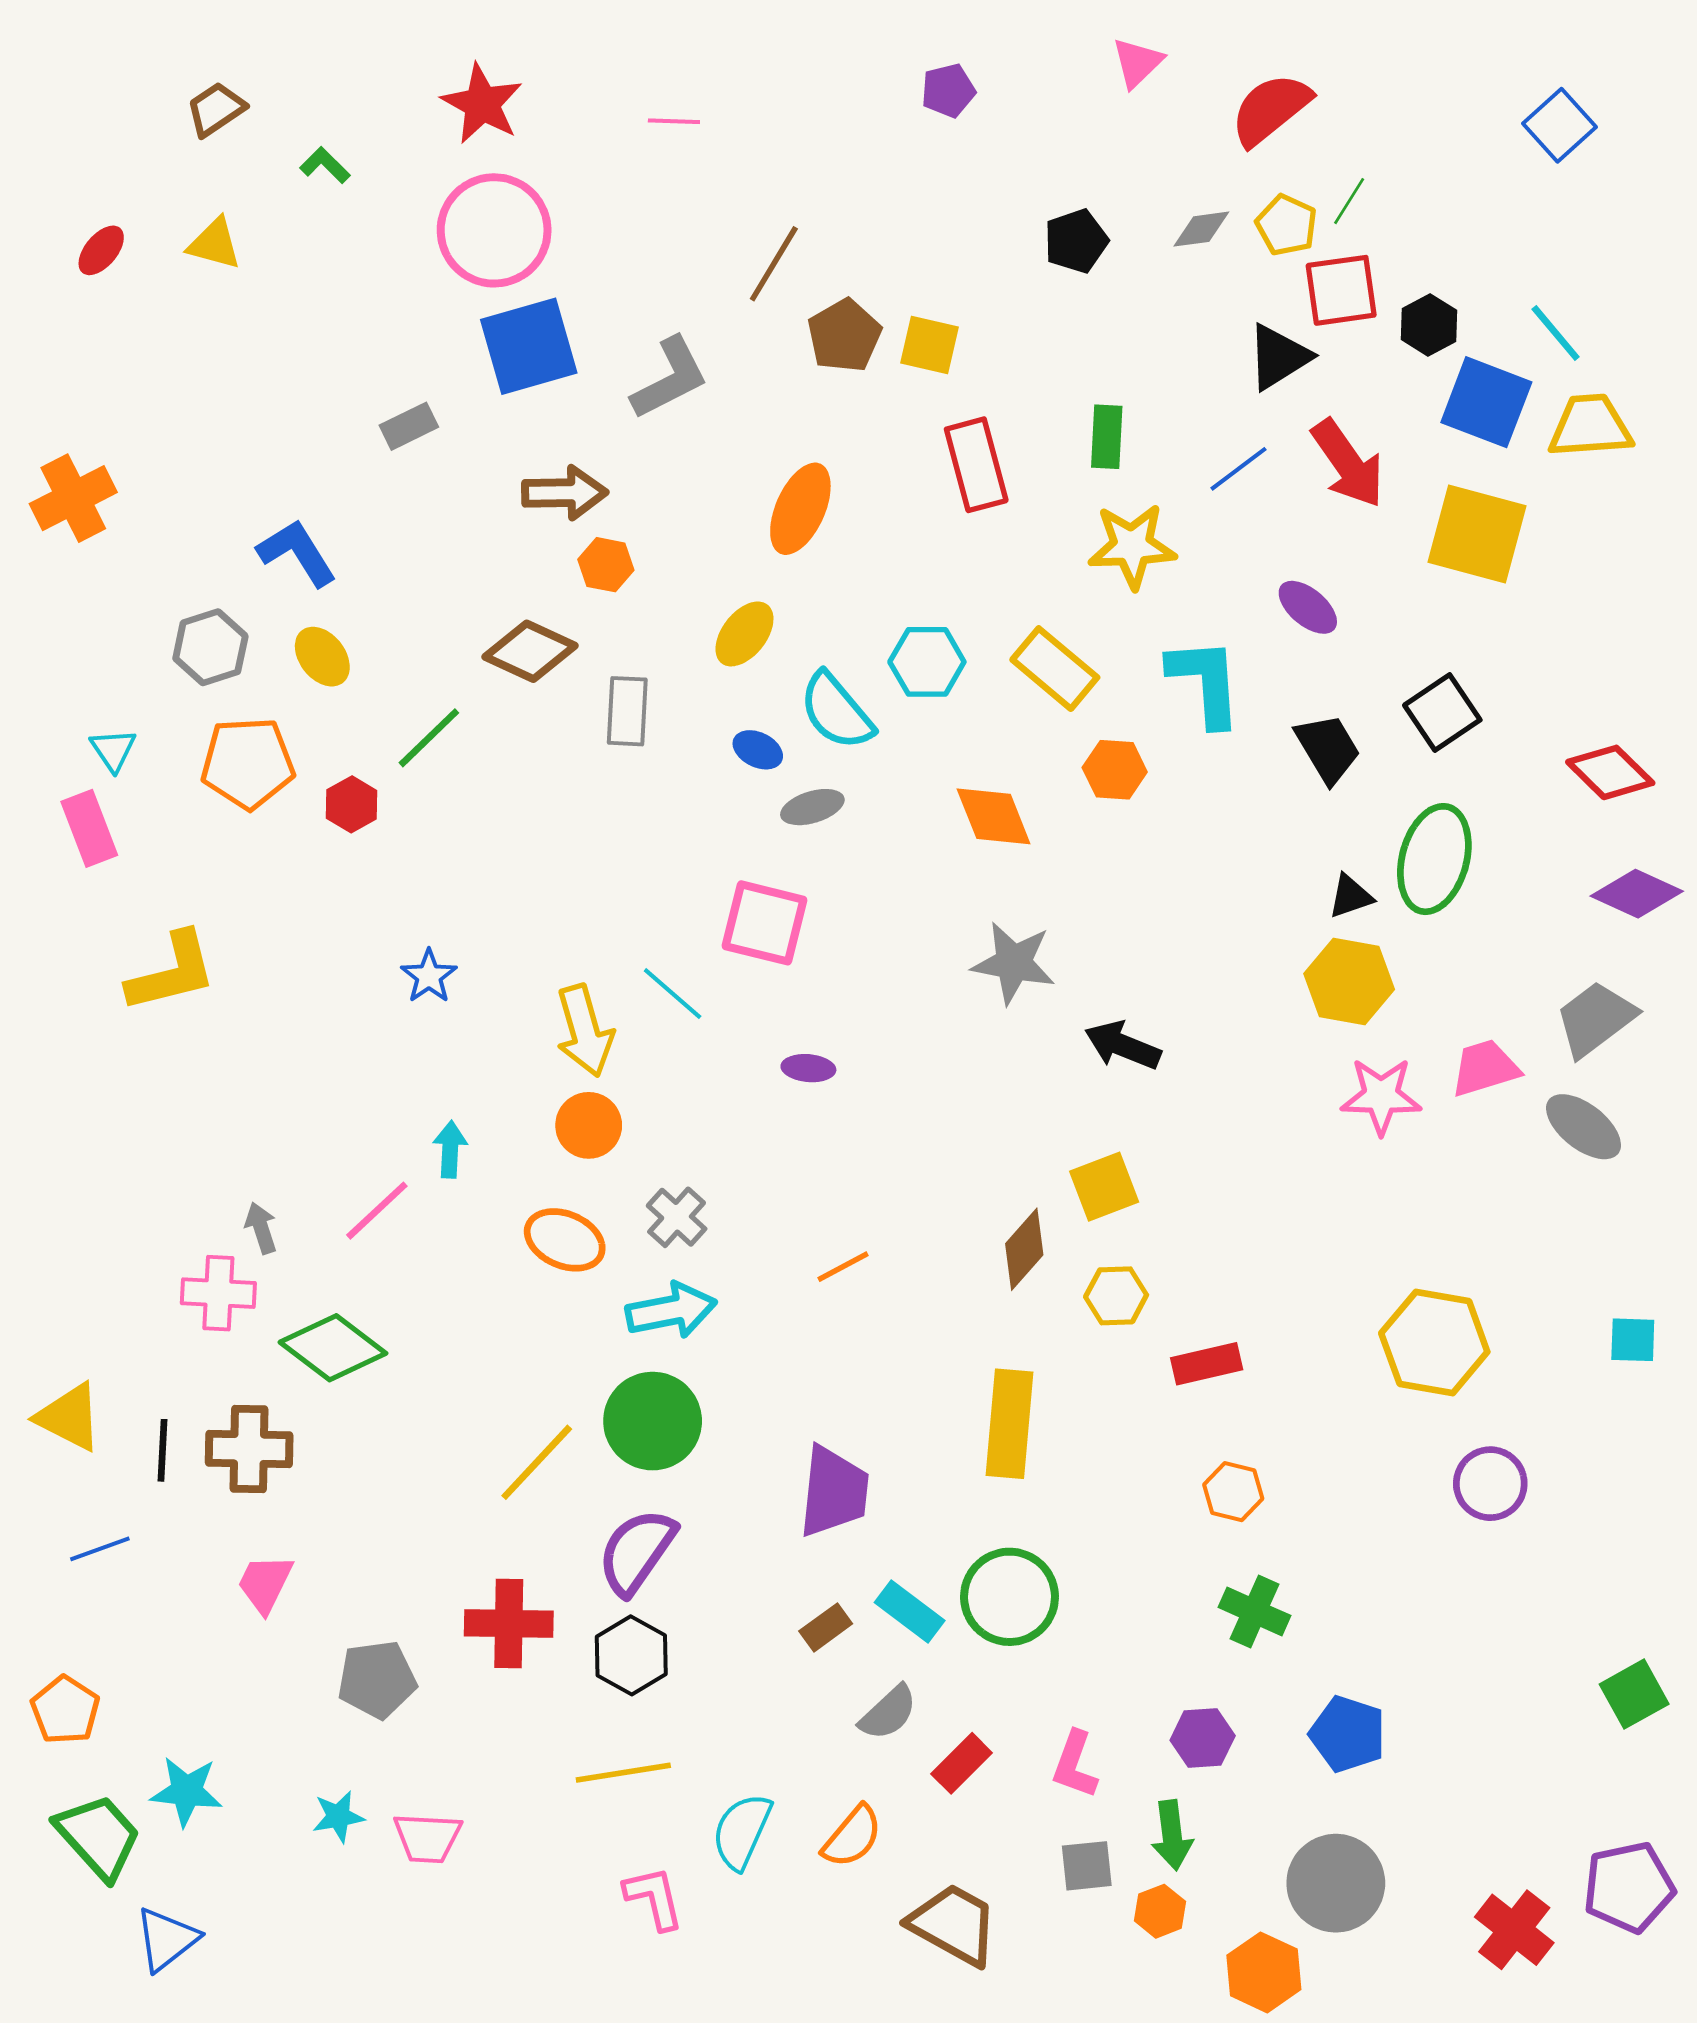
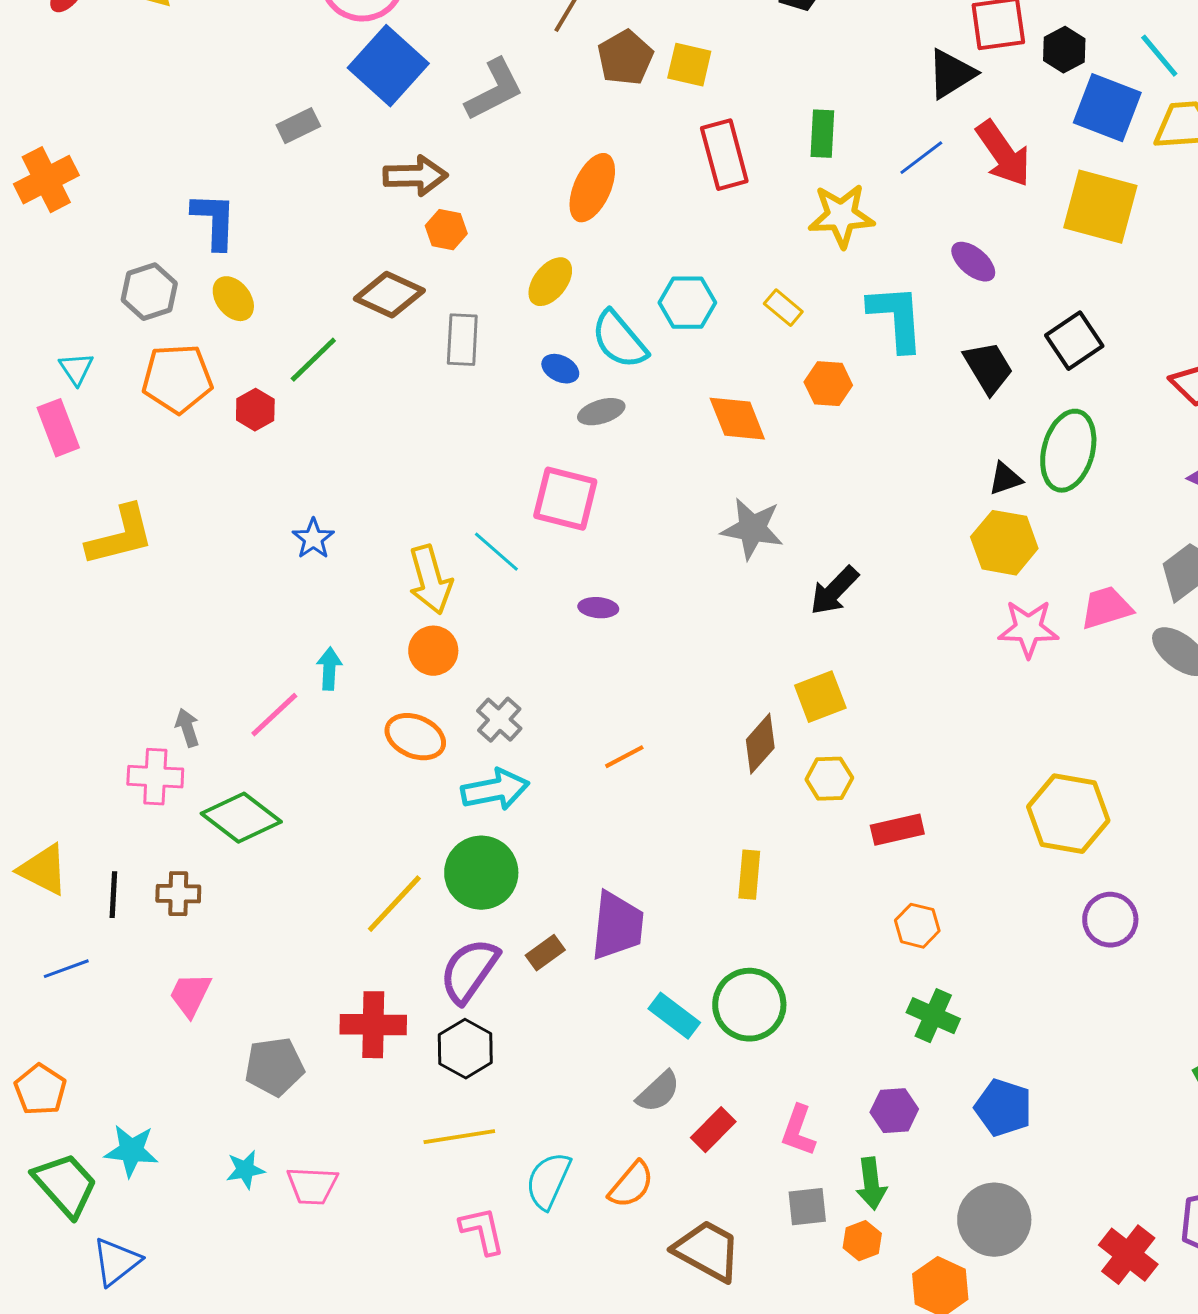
blue square: (529, 346) -> (388, 66), turned -32
blue L-shape: (297, 553) -> (214, 221), turned 34
yellow rectangle: (1055, 669) -> (783, 308), size x0.6
black arrow: (1123, 1045) -> (834, 591), turned -68
yellow rectangle: (1010, 1424) -> (749, 875), size x0.6
brown cross: (249, 1449) -> (178, 894), size x0.7
brown rectangle: (826, 1627) -> (545, 953), moved

